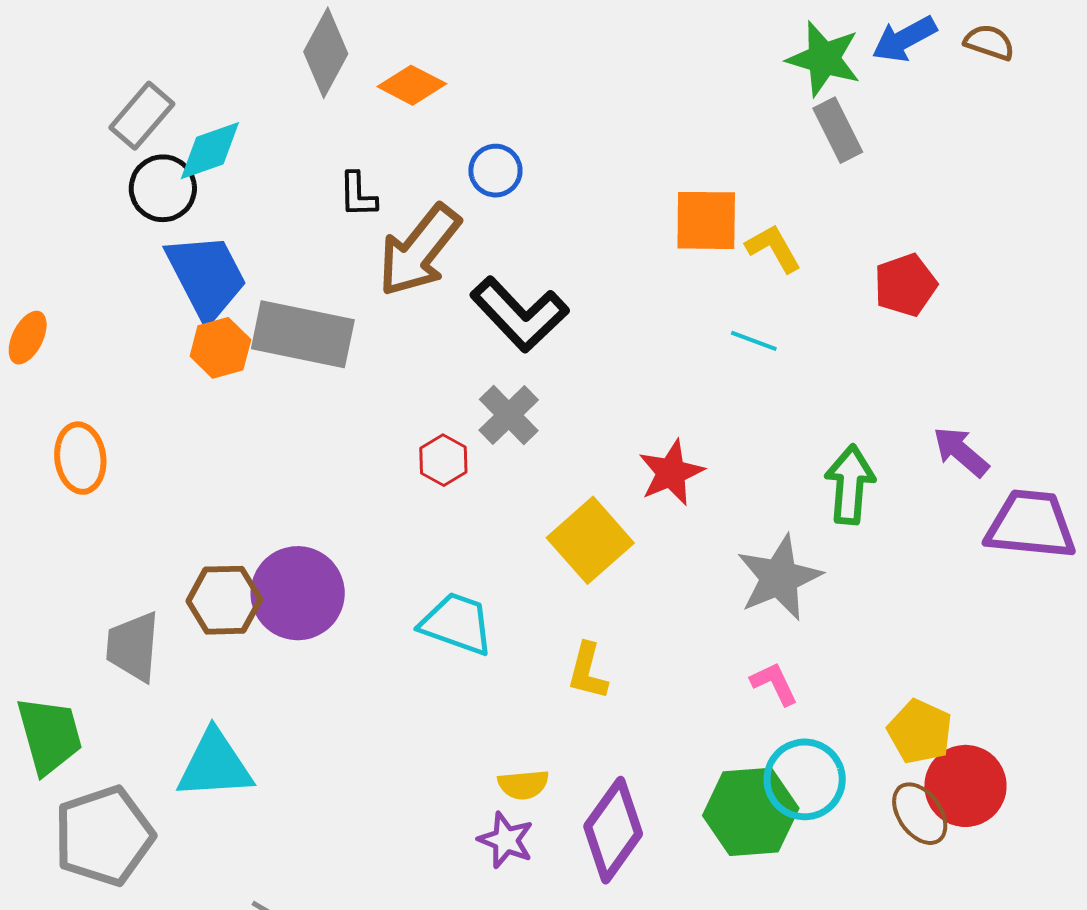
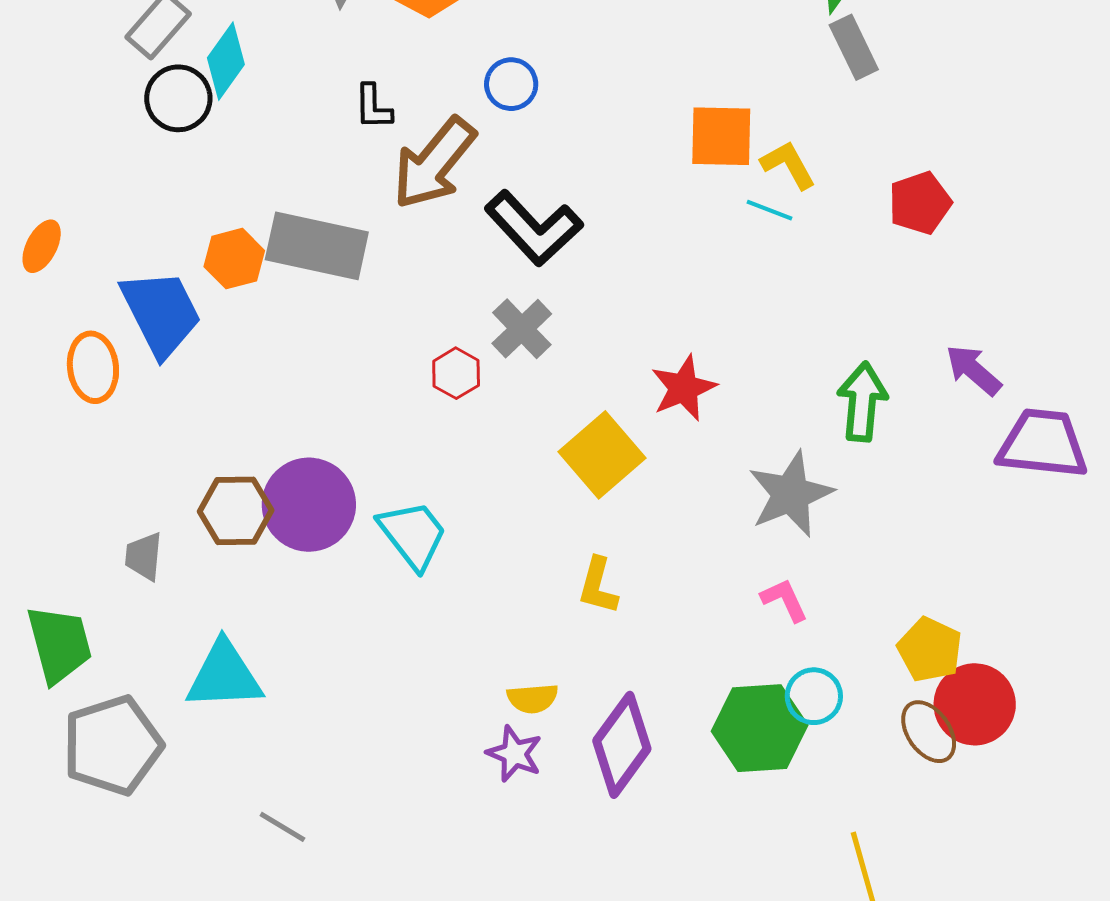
cyan diamond: (210, 151) -> (226, 61), turned -36
blue trapezoid: (206, 277) -> (161, 313), moved
cyan line: (754, 341) -> (770, 210), moved
cyan trapezoid: (457, 624) -> (413, 535), moved, turned 32
gray trapezoid: (133, 647) -> (144, 556), size x0.7
cyan circle: (805, 779) -> (814, 696), size x0.7

